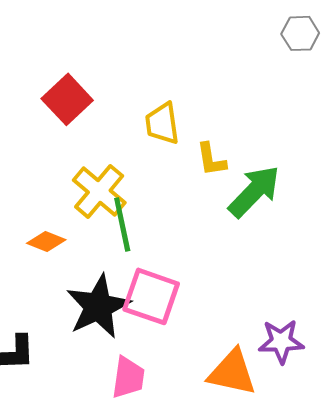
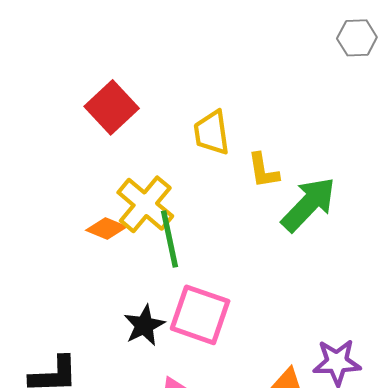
orange diamond: (46, 241) -> (106, 228), moved
black star: (98, 306) -> (144, 325), size x0.6

